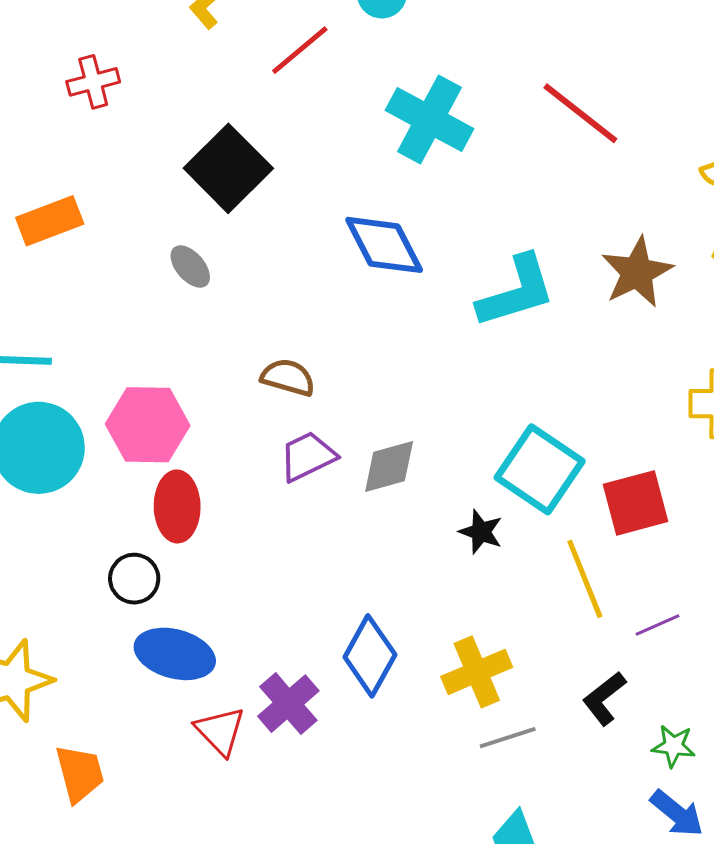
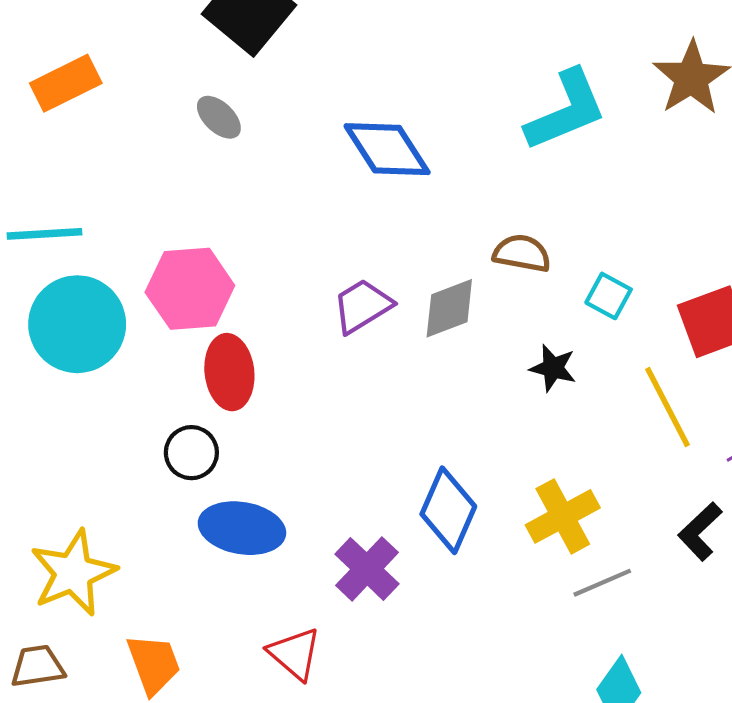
blue diamond: (384, 245) -> (387, 149), moved
brown semicircle: (288, 377) -> (522, 253), moved
cyan square: (540, 469) -> (609, 296), size x0.5
red triangle: (220, 731) -> (295, 654), moved

